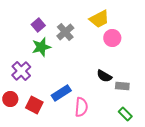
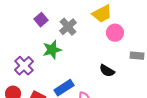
green star: (41, 47) -> (52, 50), moved
gray rectangle: (122, 86) -> (137, 56), moved

